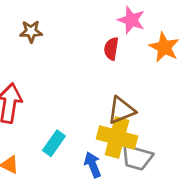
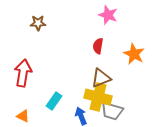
orange star: (164, 47) -> (134, 54), moved
red semicircle: (111, 49) -> (98, 46), moved

